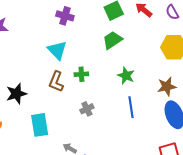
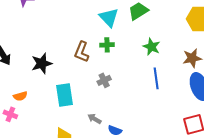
cyan triangle: (57, 50) -> (109, 17), moved
gray cross: (87, 109) -> (104, 80), moved

